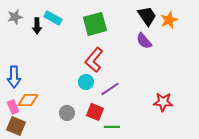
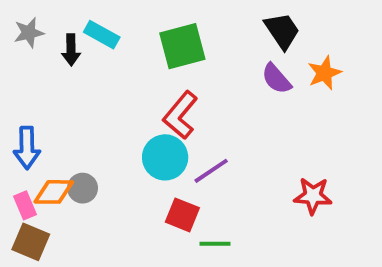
orange star: (169, 20) -> (324, 73), moved
cyan circle: (86, 82) -> (165, 157), size x1.5
gray circle: (67, 113) -> (83, 188), moved

